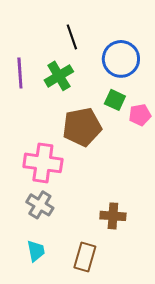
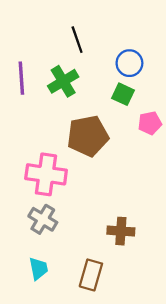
blue circle: (121, 59) -> (129, 63), size x0.7
green square: (115, 100) -> (123, 94), moved

